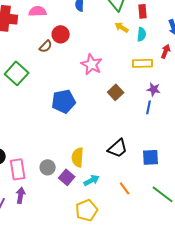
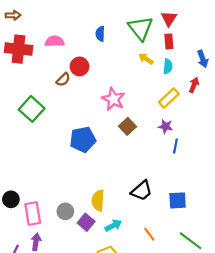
yellow rectangle: (143, 63) -> (169, 98), turned -42
purple star: (154, 89) -> (166, 126), moved
brown square: (116, 92) -> (127, 126), moved

